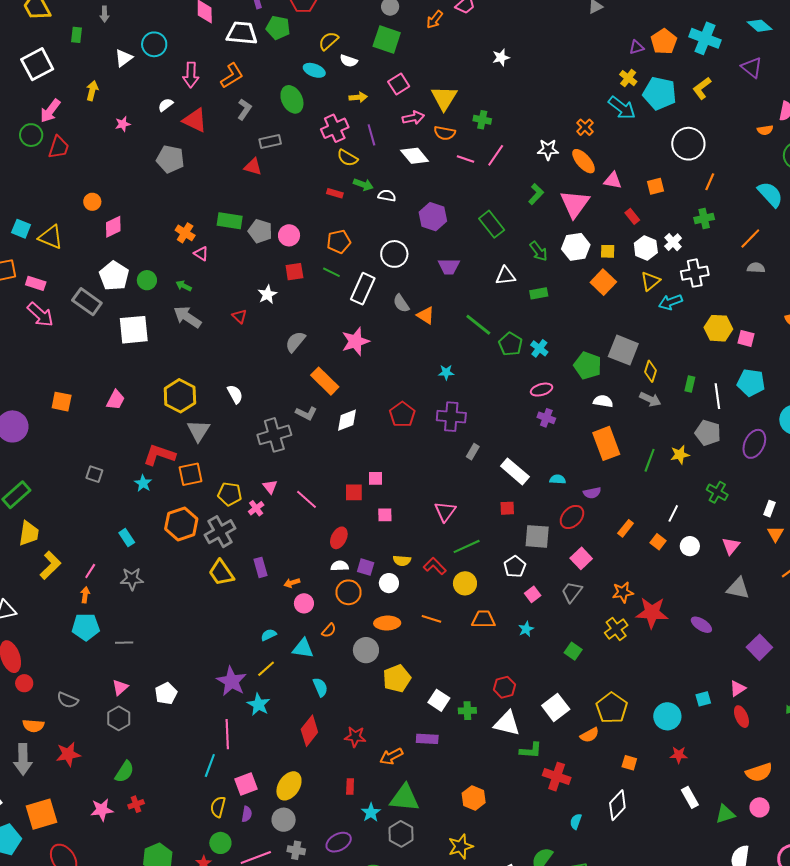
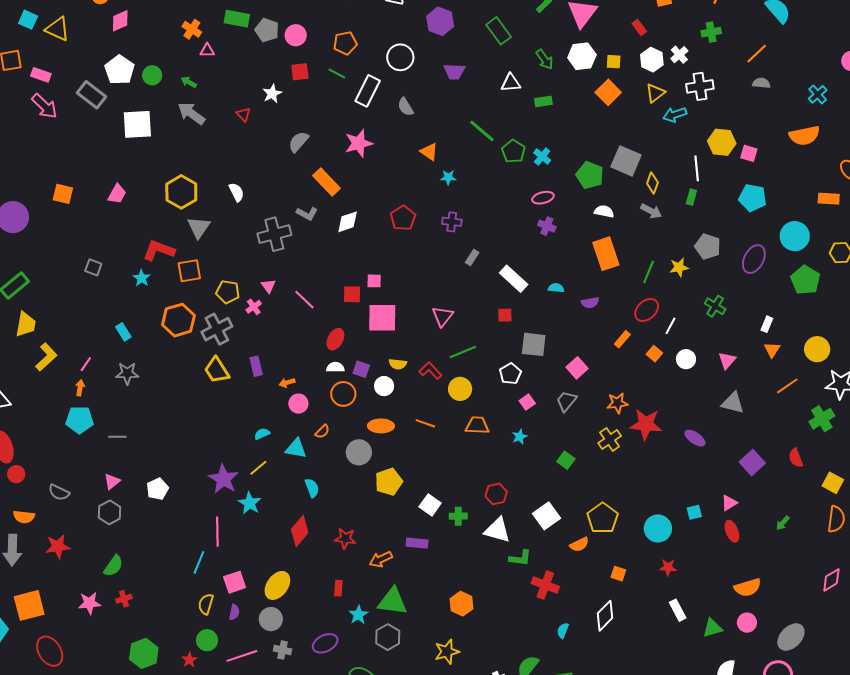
pink triangle: (201, 254) -> (207, 50), turned -35
orange triangle: (426, 315) -> (429, 152), moved
white line: (717, 396) -> (697, 168), moved
purple cross: (451, 417) -> (452, 222), size x0.7
pink square: (385, 515) -> (382, 318), size x2.0
red ellipse: (572, 517) -> (647, 310), moved

